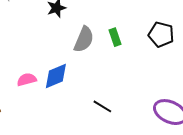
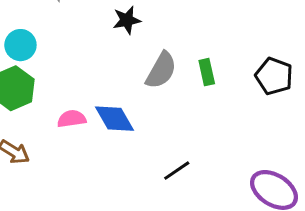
blue diamond: (56, 76) -> (115, 119), turned 76
black line: (102, 106) -> (177, 171), turned -72

